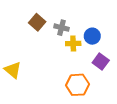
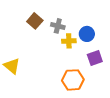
purple square: (101, 62) -> (95, 58), turned 35

